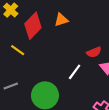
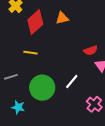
yellow line: (18, 50) -> (30, 53), moved, turned -32
white line: (75, 72) -> (72, 82), moved

